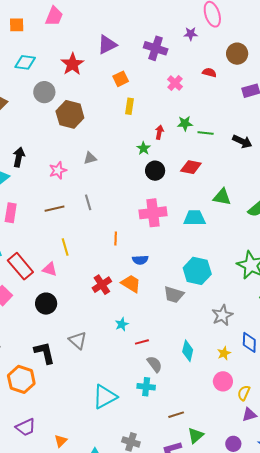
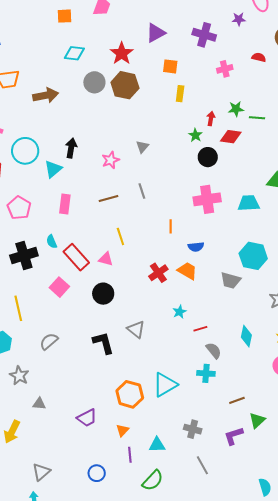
orange square: (121, 79) -> (170, 66), turned 35
pink cross: (175, 83) -> (225, 69), turned 35
brown hexagon: (70, 114) -> (125, 85), moved
gray triangle: (90, 158) -> (142, 147), turned -32
red diamond: (191, 167) -> (231, 137), moved
orange hexagon: (21, 379) -> (130, 394), moved

